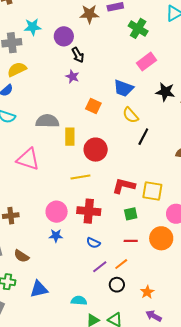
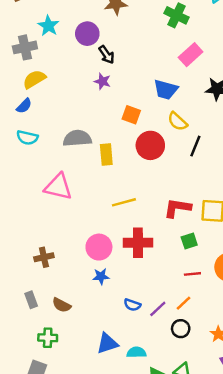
cyan star: (33, 27) -> (48, 26), turned -30
red circle: (96, 150) -> (150, 145), moved
blue semicircle: (93, 243) -> (132, 305), moved
blue triangle: (39, 289) -> (107, 343), moved

